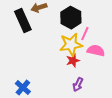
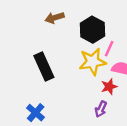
black rectangle: (23, 21) -> (44, 66), moved
red star: (73, 61) -> (109, 87), moved

